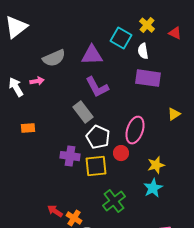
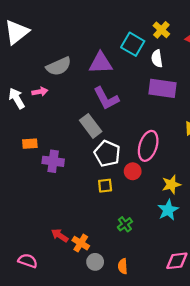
purple cross: (70, 156) -> (53, 161), moved
yellow square: (96, 166) -> (105, 186), size x0.6
green cross: (114, 201) -> (125, 224), size x0.6

